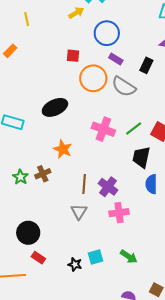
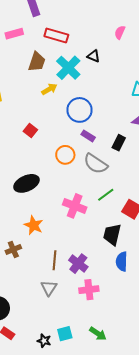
red square: (73, 56) -> (30, 131), moved, turned 32
orange circle: (93, 78) -> (65, 155), size x0.7
green line: (134, 129) -> (106, 195), moved

